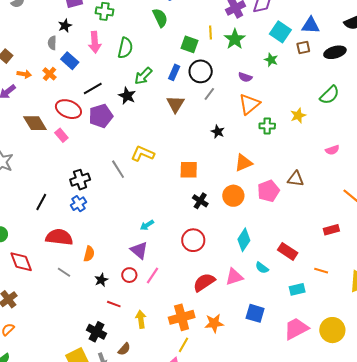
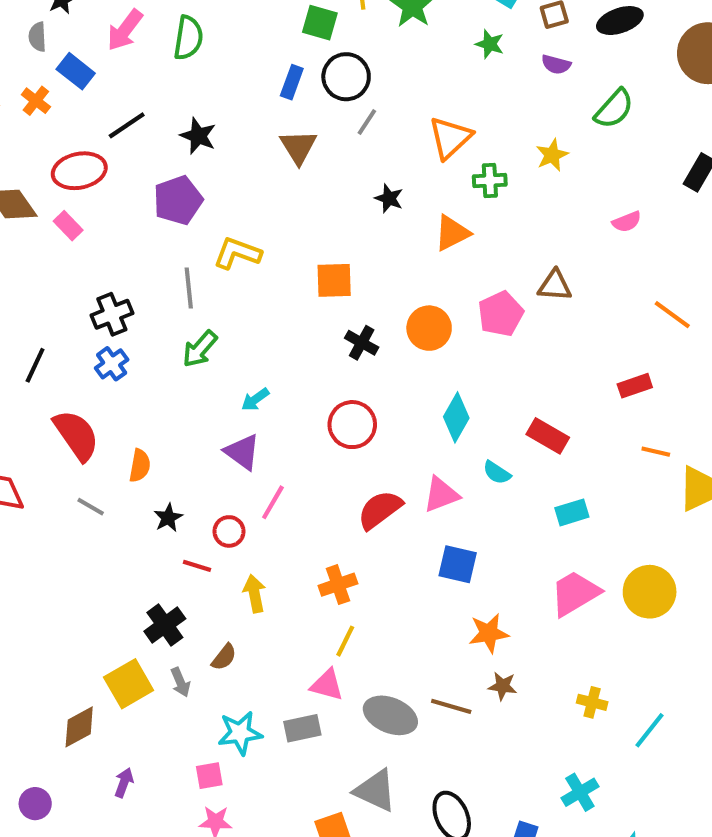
pink arrow: (95, 42) -> (125, 30), turned 45
green arrow: (143, 76) -> (200, 349), moved
purple semicircle: (245, 77) -> (556, 64), moved
red ellipse: (68, 109) -> (79, 171), turned -30
purple pentagon: (101, 116) -> (178, 200), moved
orange triangle: (243, 163) -> (452, 233), moved
gray line: (118, 169) -> (189, 288), turned 30
red semicircle: (59, 237) -> (76, 435), turned 52
orange line: (321, 271) -> (656, 452), moved
red circle: (129, 275) -> (229, 531), moved
blue square: (255, 313) -> (458, 564), moved
orange cross: (182, 317) -> (338, 585), size x0.7
orange star: (214, 323) -> (489, 633), moved
black cross: (96, 332) -> (165, 625), turned 30

